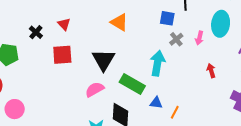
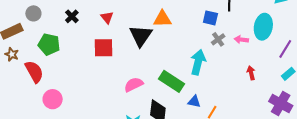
orange triangle: (119, 22) -> (162, 19), turned -36
black cross: (36, 32) -> (72, 16), moved
pink arrow: (199, 38) -> (241, 40), turned 80
black triangle: (103, 60) -> (141, 36), moved

